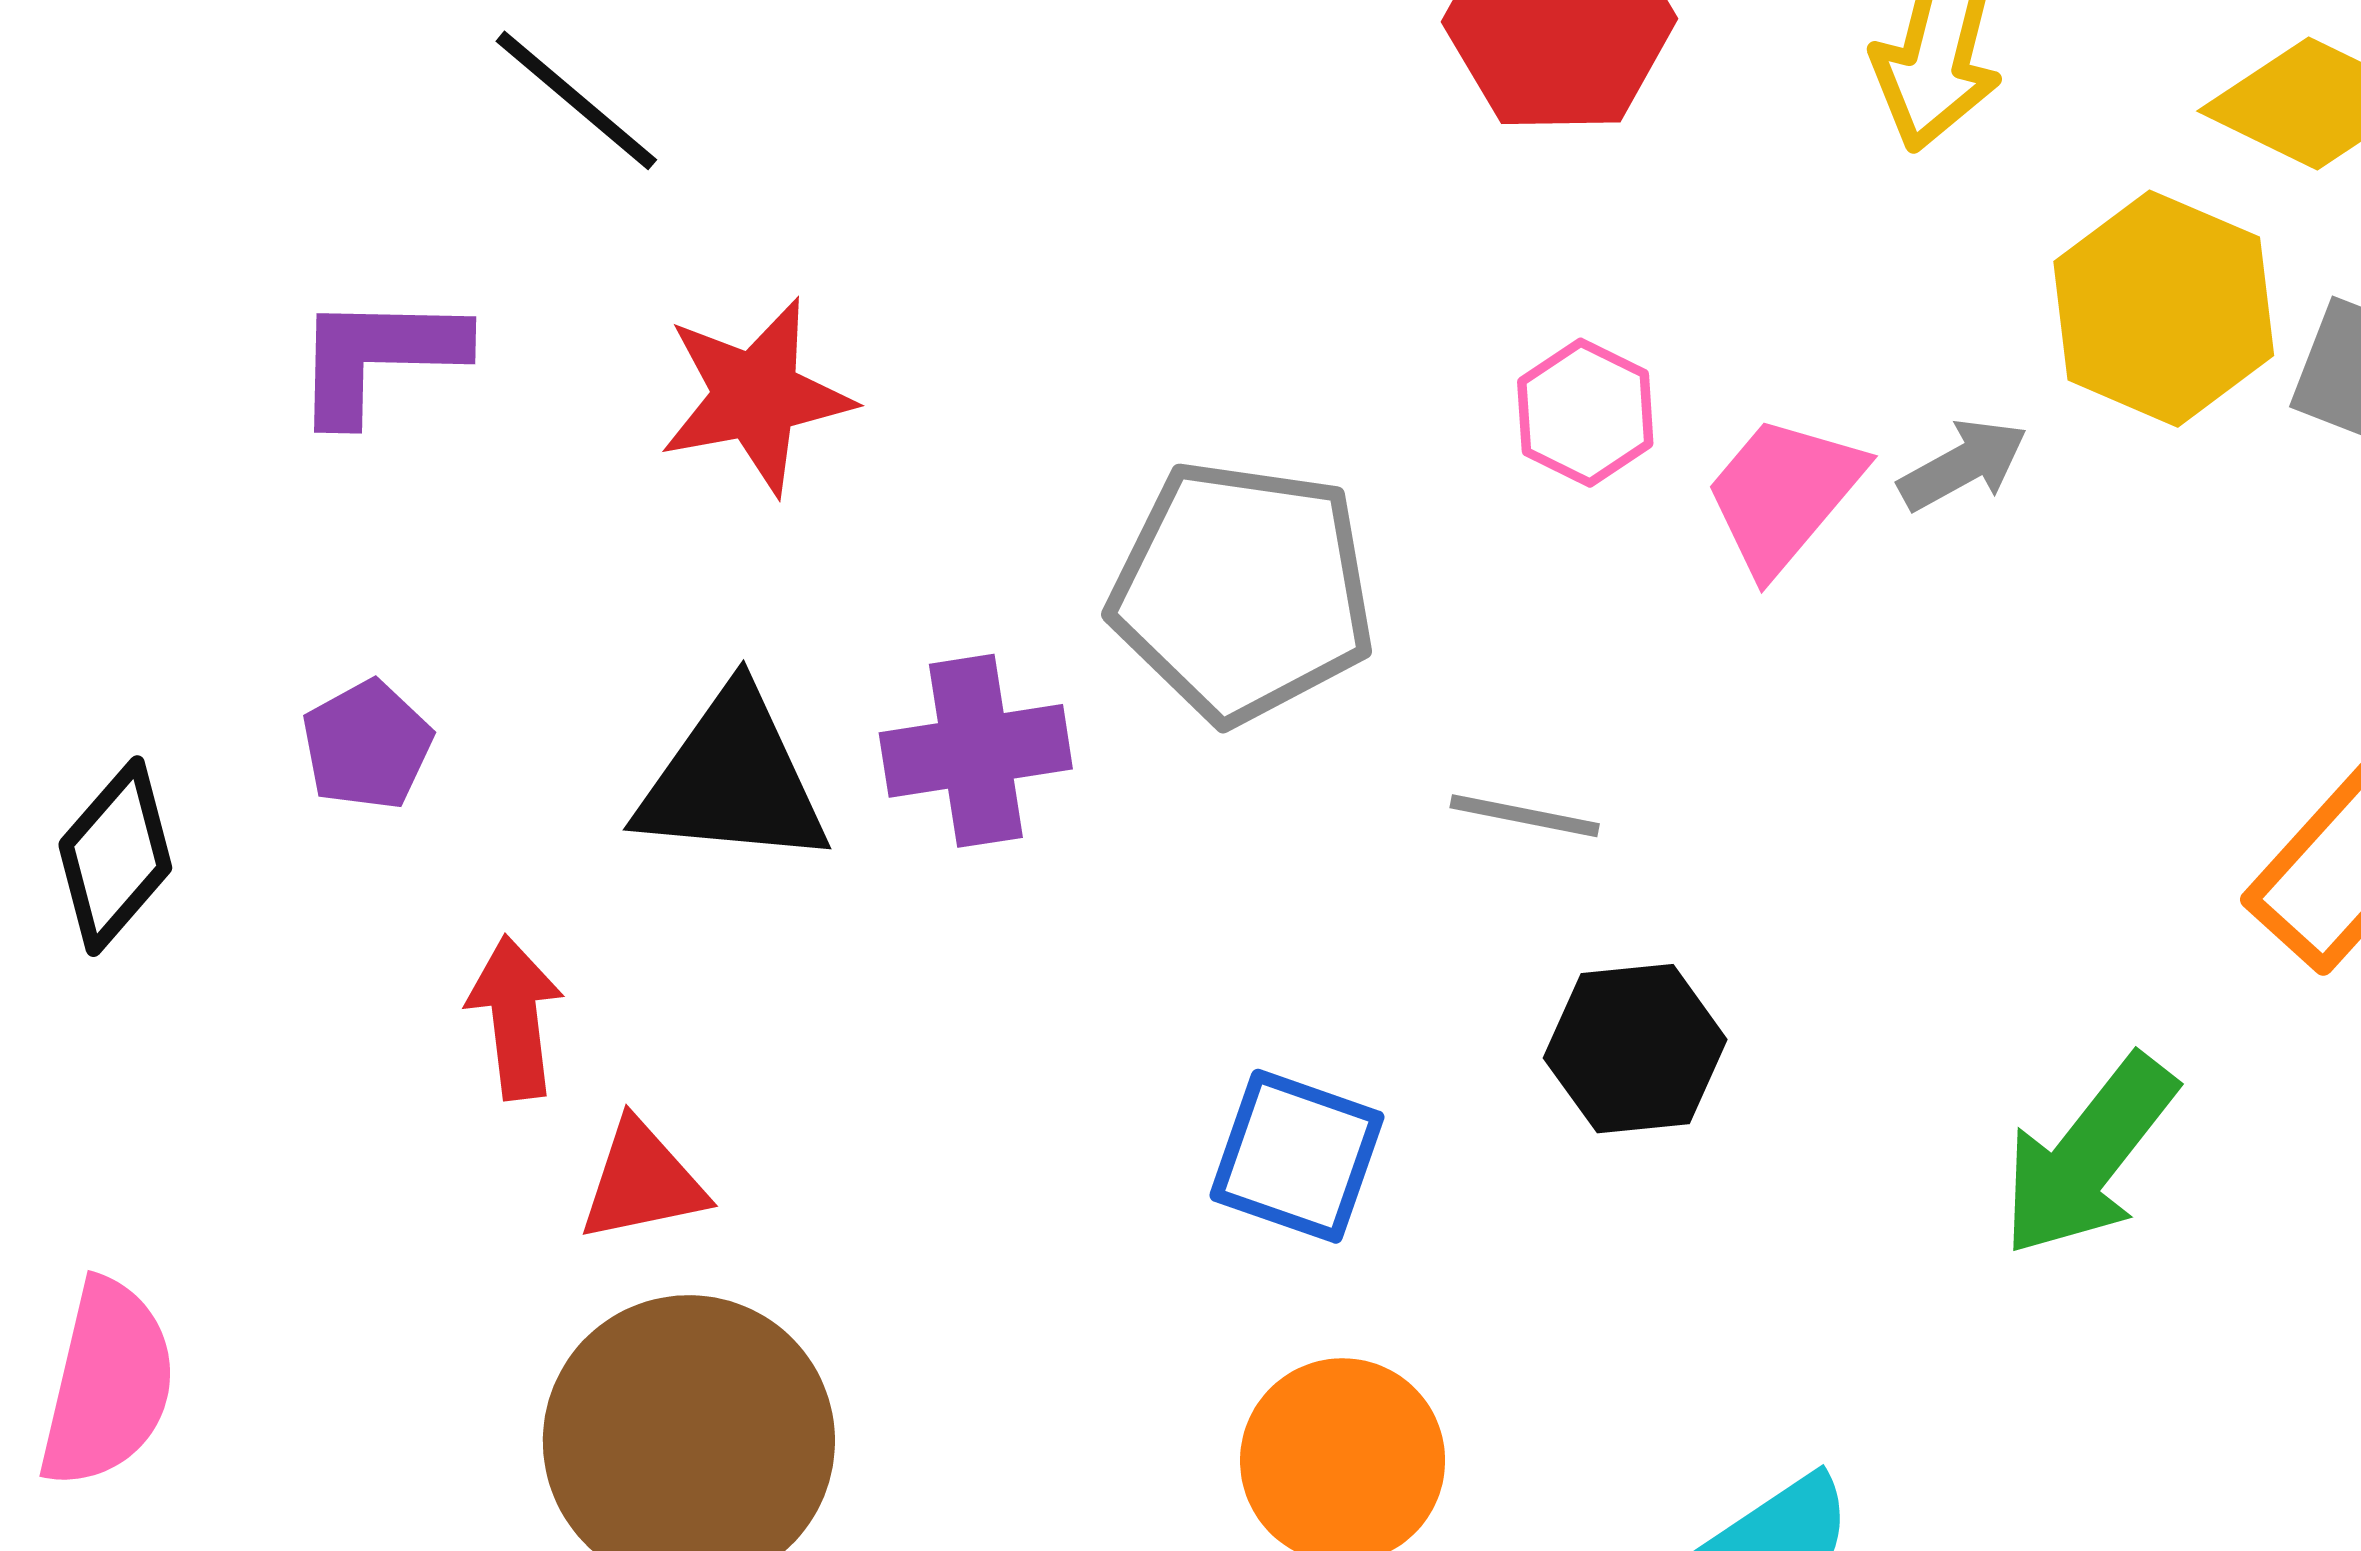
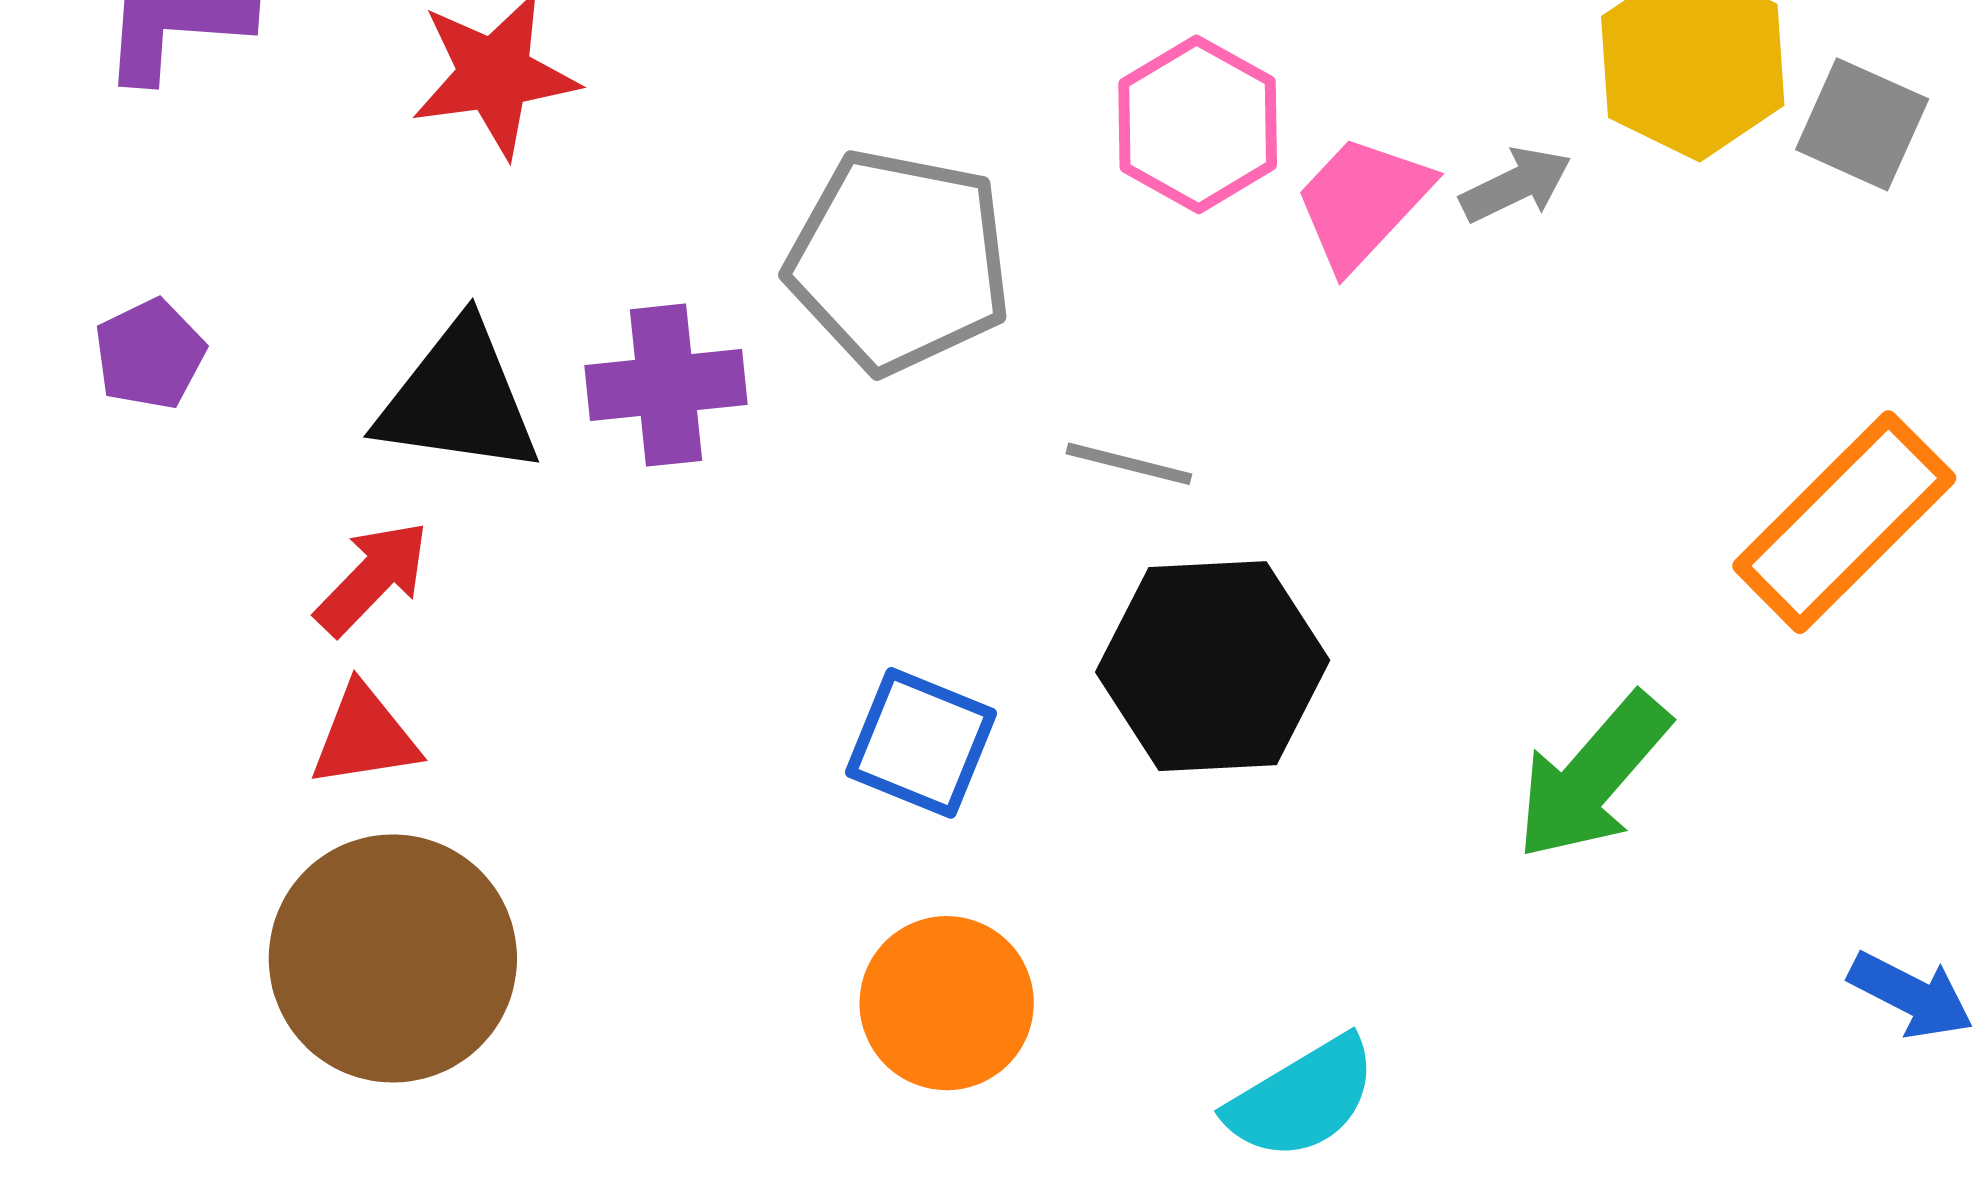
pink hexagon: (1585, 413) -> (1198, 124), size x1.4
red arrow: (515, 1018) -> (372, 578), moved, turned 48
black hexagon: (1635, 1049) -> (1213, 666), size x1.5

